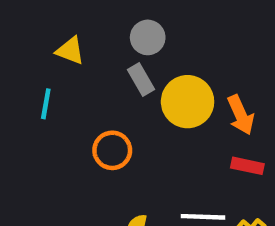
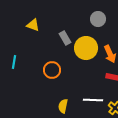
gray circle: (148, 37) -> (98, 19), moved
cyan line: (46, 104) -> (14, 62), moved

